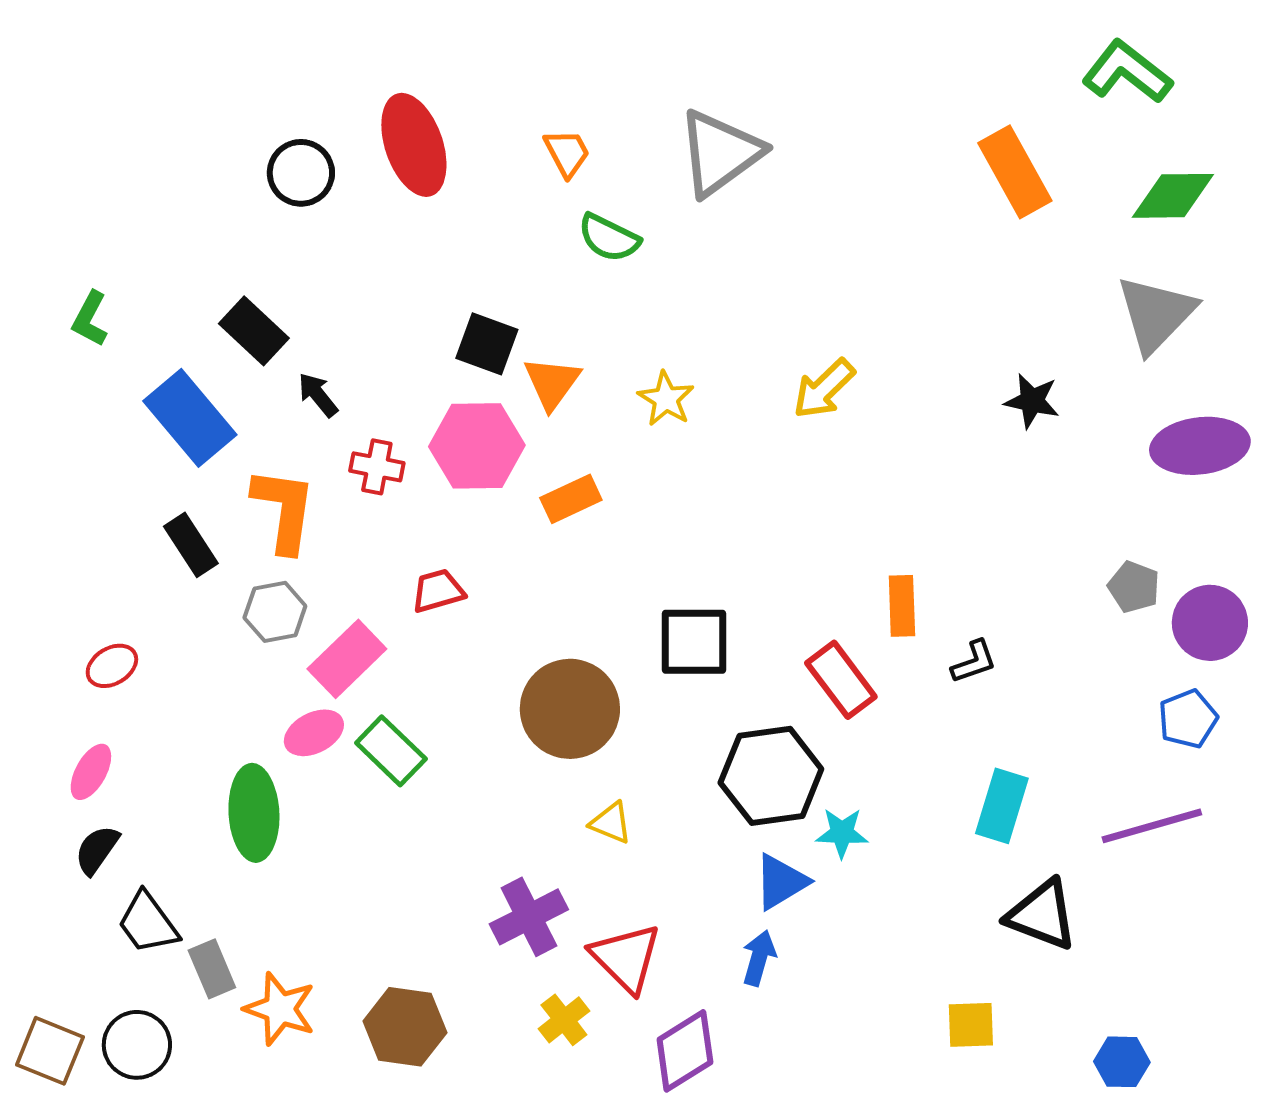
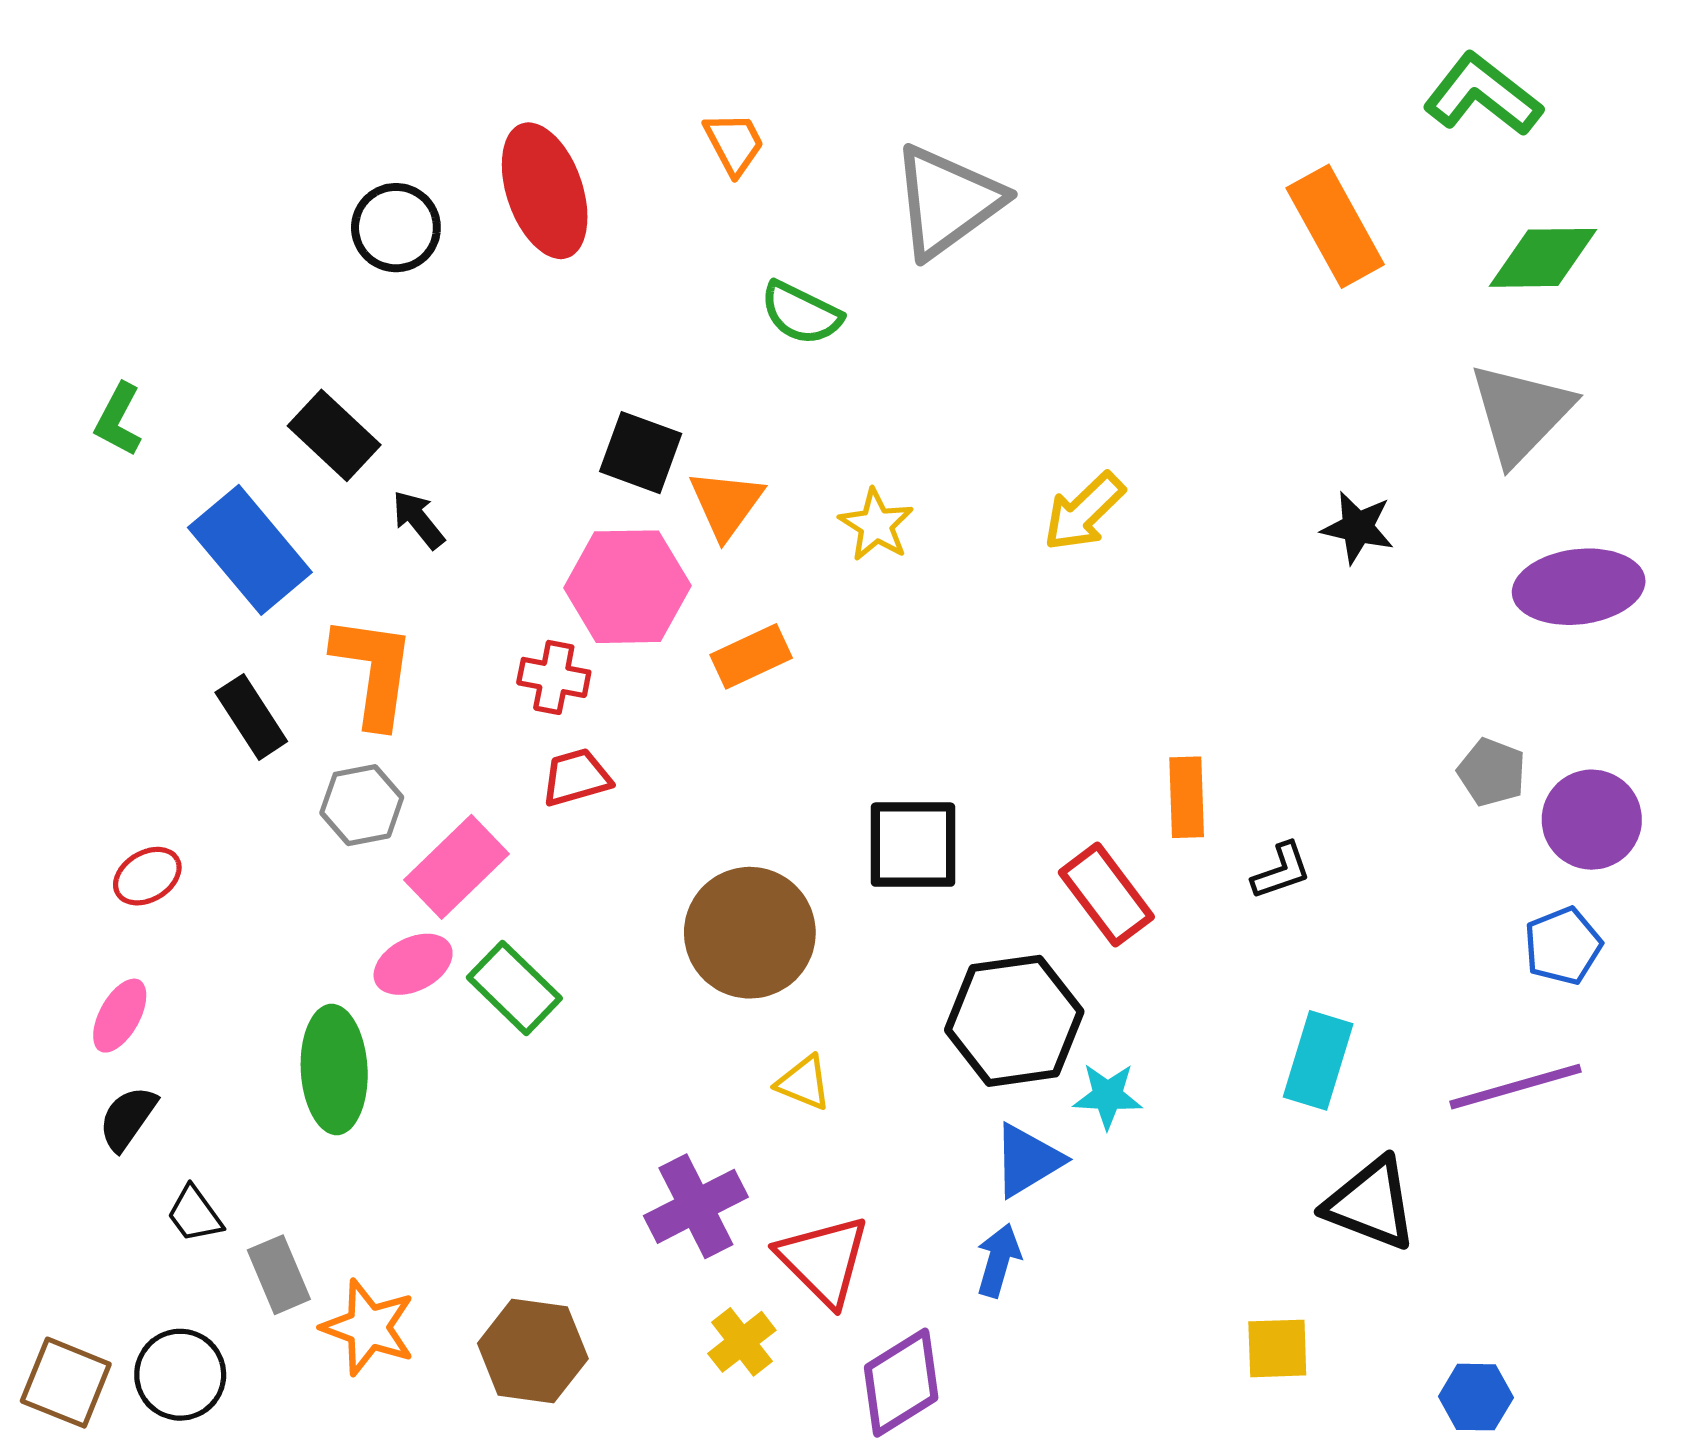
orange trapezoid: (567, 153) -> (734, 143), moved
red cross: (377, 467) -> (554, 677), moved
black trapezoid: (148, 923) -> (195, 1214), size x0.7

